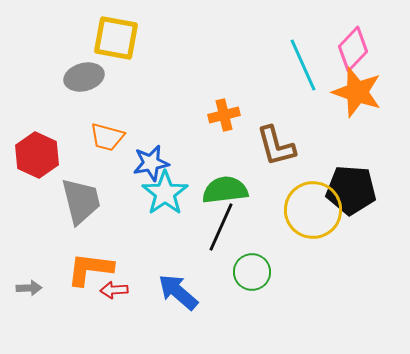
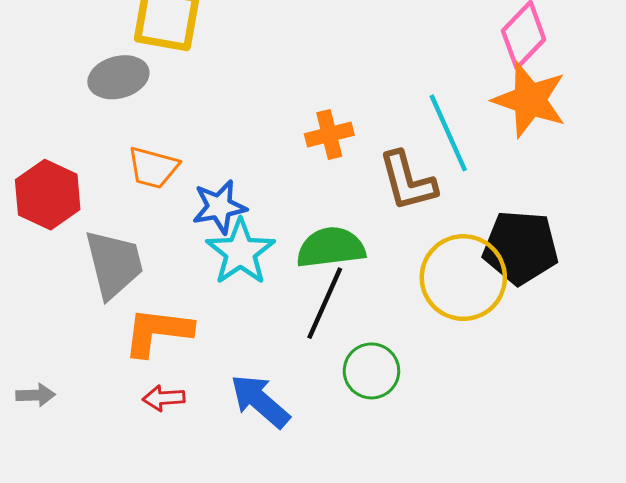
cyan line: (303, 65) -> (448, 133), moved
orange L-shape: (90, 269) -> (158, 332), moved

